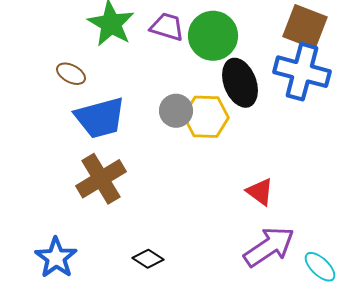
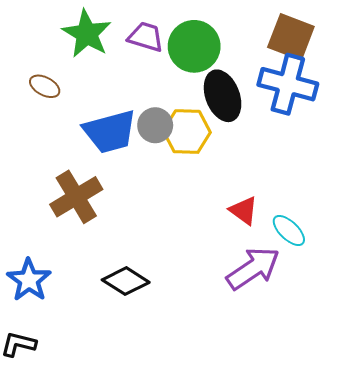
blue trapezoid: (100, 118) -> (110, 132), moved
black diamond: (148, 259) -> (126, 281), size x1.4
cyan ellipse: (320, 267) -> (289, 231), moved

